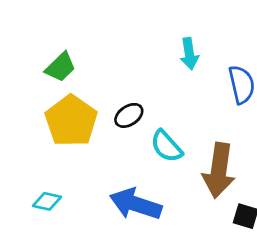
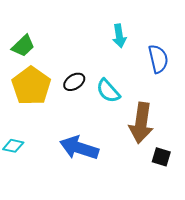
cyan semicircle: (166, 146) -> (108, 91), moved

